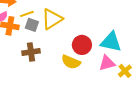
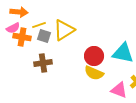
yellow semicircle: (71, 62) -> (94, 73), moved
pink triangle: (107, 63) -> (119, 90), moved, turned 36

